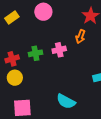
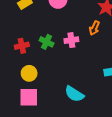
green cross: (35, 53) -> (47, 42), turned 32
yellow circle: (15, 78) -> (29, 73), moved

